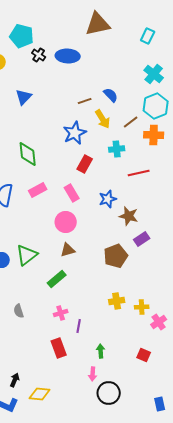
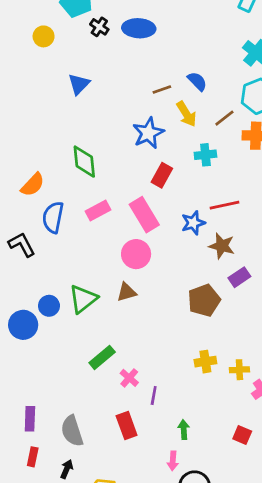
red line: (139, 173) -> (224, 205), moved
pink rectangle: (72, 193) -> (144, 215), size x1.4
brown triangle: (68, 250) -> (127, 292), moved
green rectangle: (57, 279) -> (102, 357), moved
gray semicircle: (19, 311) -> (72, 431), moved, size x1.6
pink cross: (61, 313) -> (129, 378), turned -32

